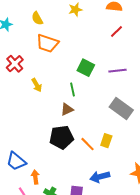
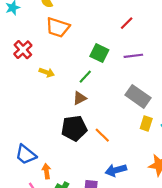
red line: (116, 31) -> (127, 23), moved
yellow arrow: (37, 85) -> (47, 72), turned -40
green line: (72, 90) -> (85, 77), turned 56
yellow rectangle: (106, 141) -> (146, 124), moved

